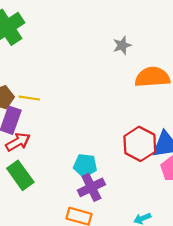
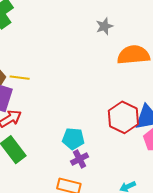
purple cross: (91, 187) -> (80, 159), size x0.7

